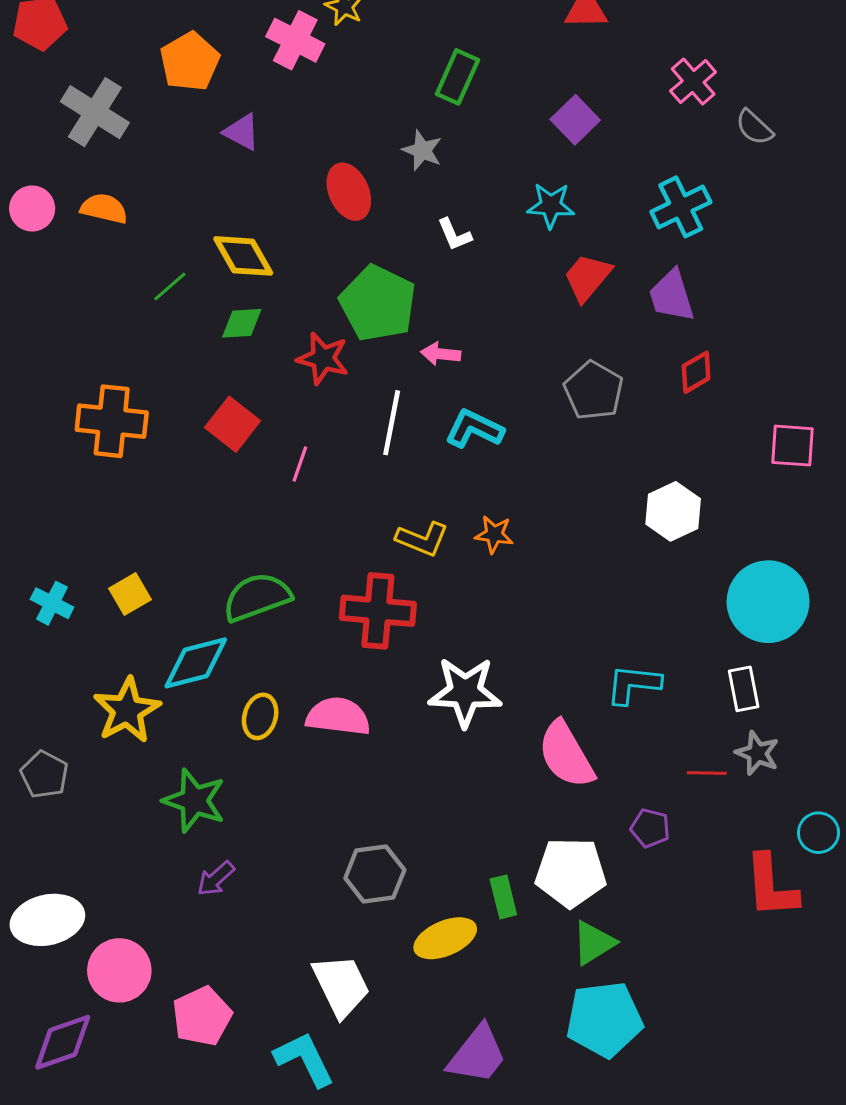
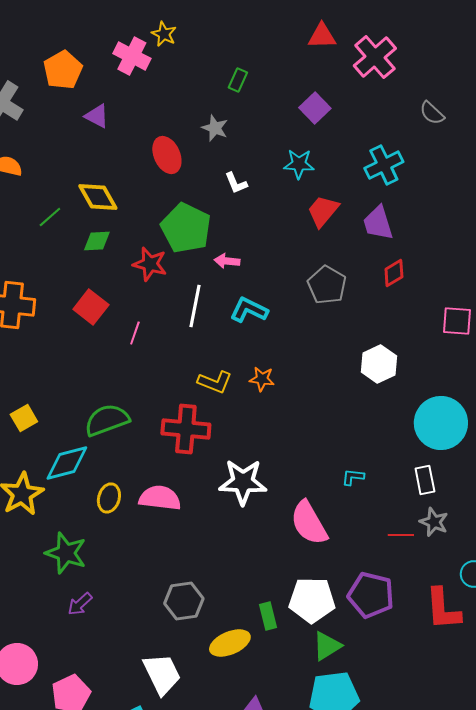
green rectangle: (457, 77) -> (238, 80), size x0.7
pink cross: (693, 82) -> (375, 57), moved, size x1.4
cyan L-shape: (633, 684) -> (353, 477), size x0.6
purple pentagon: (650, 828) -> (371, 595), moved, size x1.8

